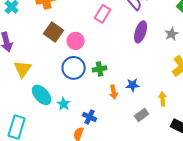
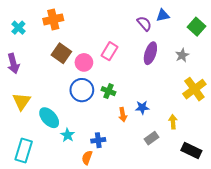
pink rectangle: (103, 14) -> (110, 51), moved
yellow triangle: (23, 69) -> (21, 101), moved
green cross: (100, 69) -> (108, 91), turned 32
cyan star: (64, 104) -> (68, 135), moved
blue cross: (90, 117) -> (98, 140), turned -32

